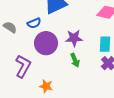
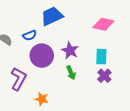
purple star: (74, 38) -> (70, 51), turned 30

